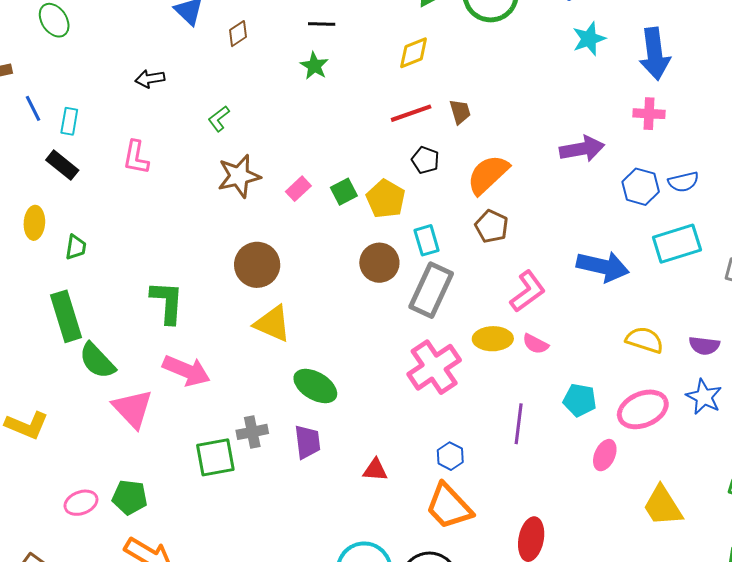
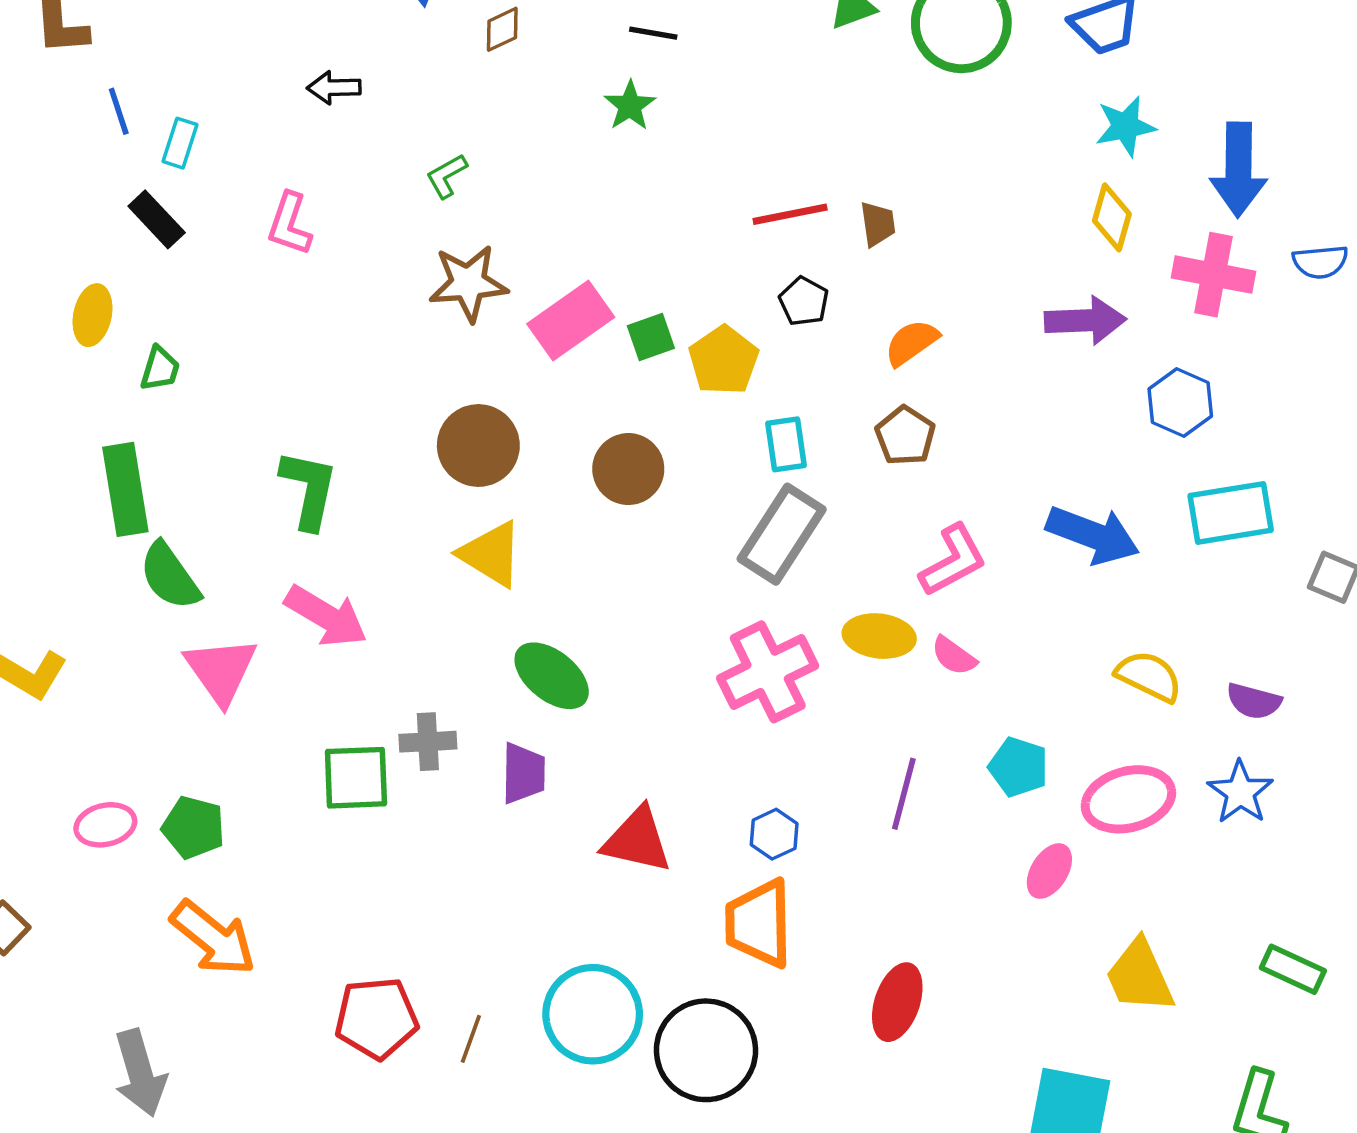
yellow diamond: (414, 53) -> (1112, 217), moved, turned -60
pink cross: (649, 114) -> (1213, 275), size x1.4
orange semicircle: (488, 174) -> (912, 343), size x0.7
blue semicircle: (683, 182) -> (1320, 262), moved
pink rectangle: (298, 189) -> (571, 321), size x1.8
brown circle: (379, 263) -> (628, 469), moved
red triangle: (375, 470) -> (637, 840), size x1.6
orange trapezoid: (449, 506) -> (759, 923), turned 34

